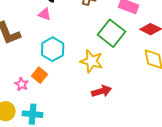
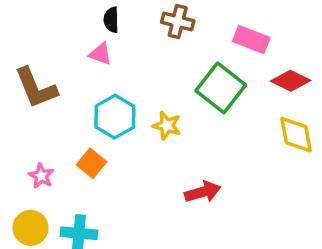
yellow star: (92, 61) -> (167, 126), moved, size x0.7
pink star: (22, 84) -> (41, 176), moved

